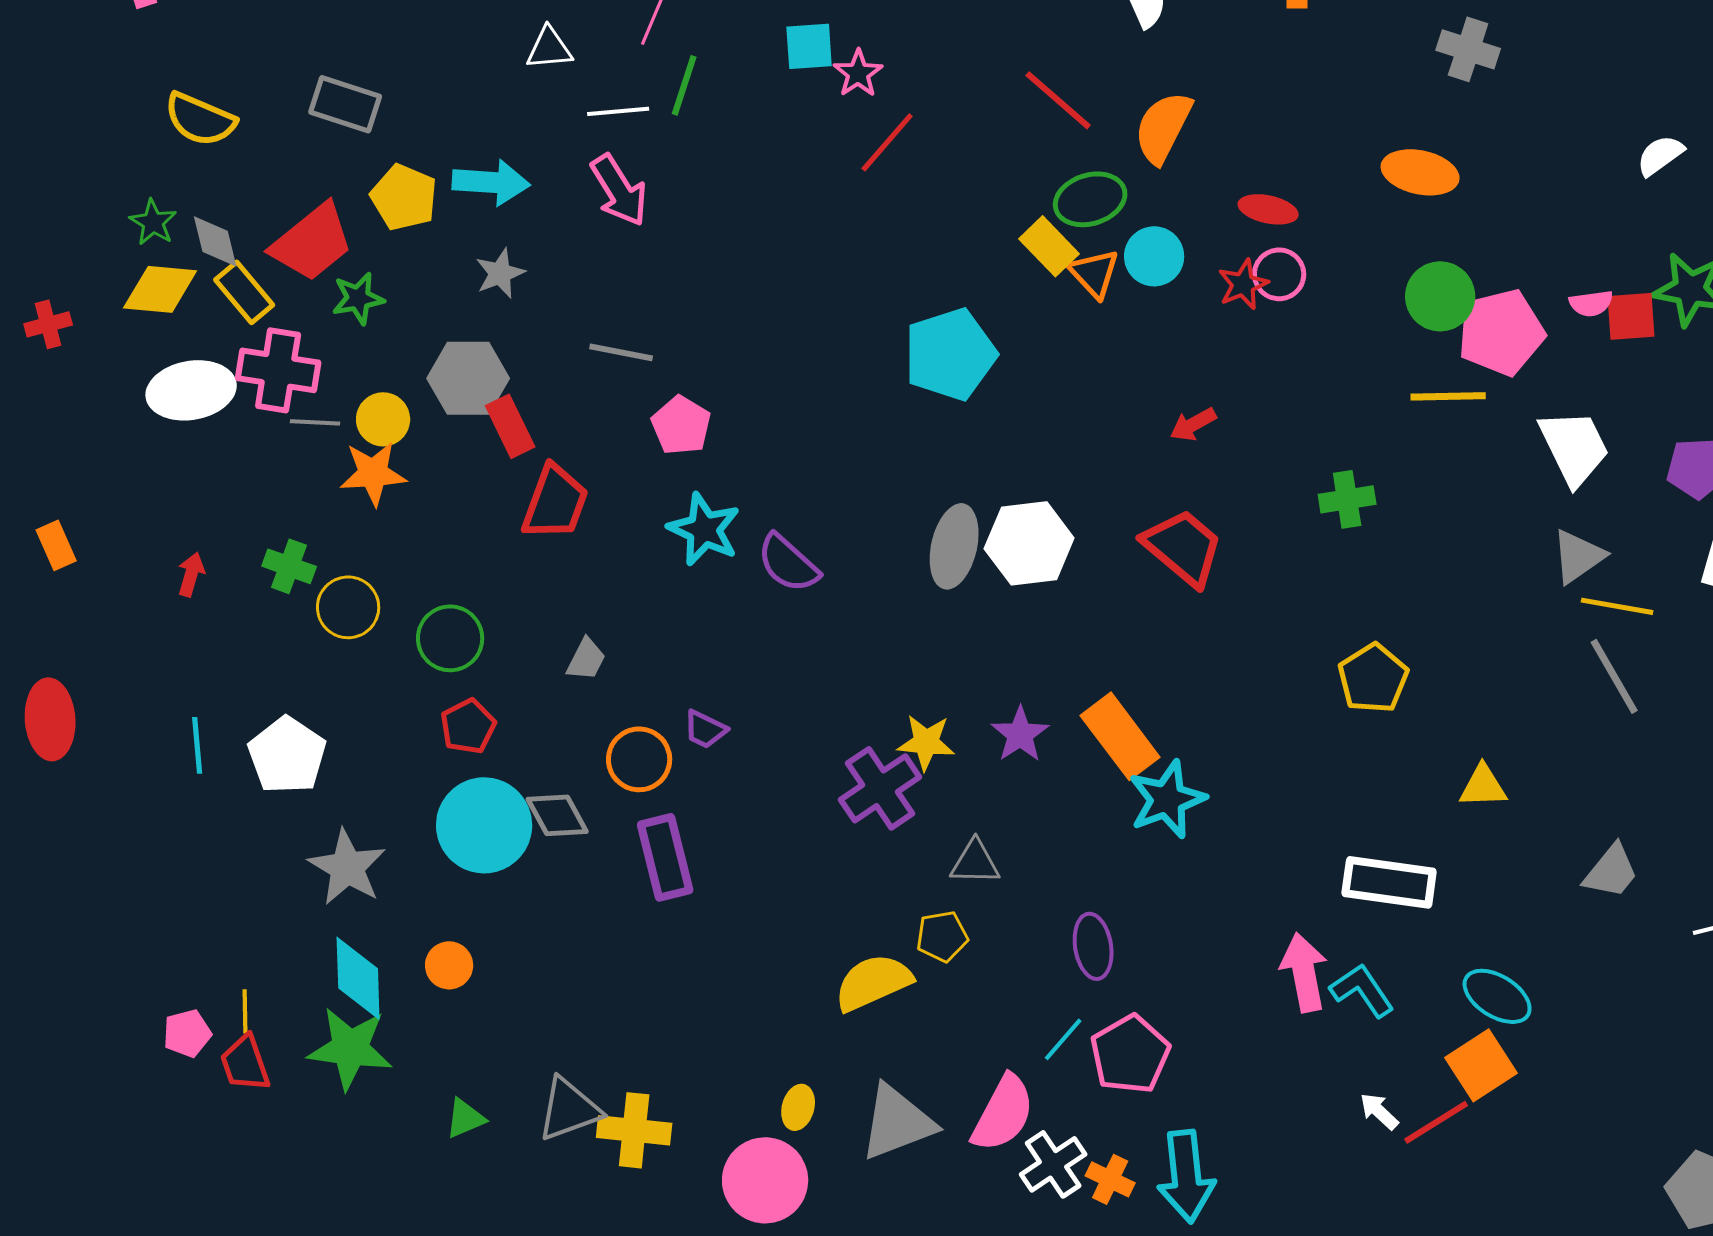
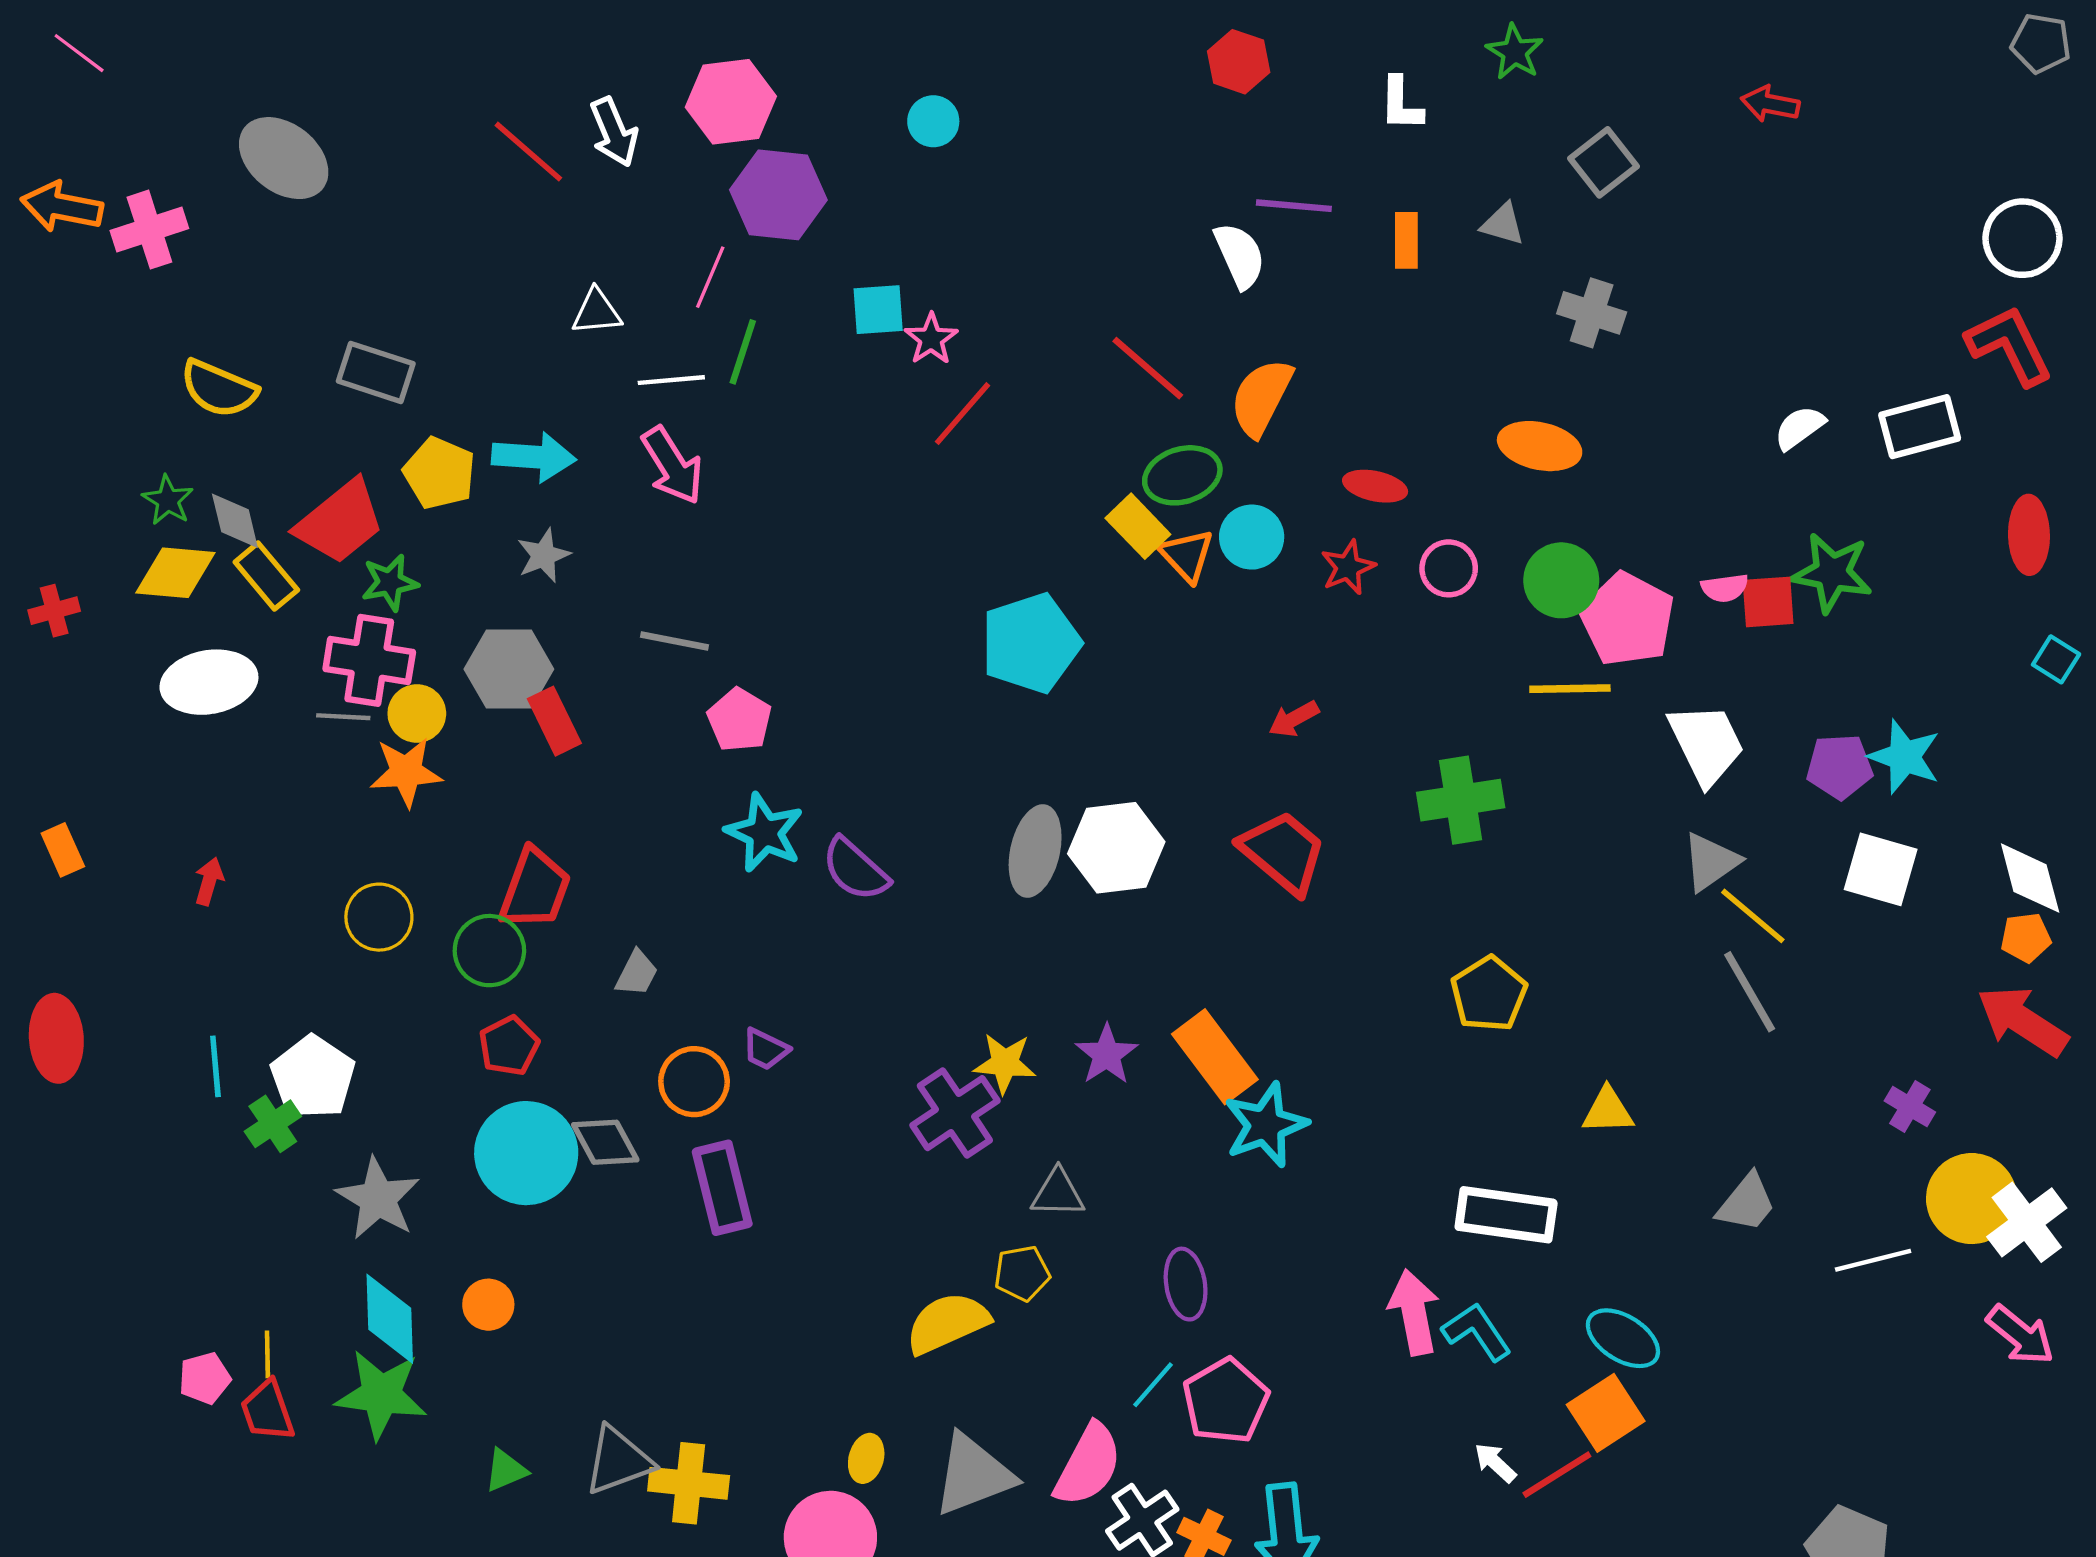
pink circle: (1279, 274) -> (1449, 568), moved
pink pentagon: (1501, 332) -> (1627, 619), turned -30
pink cross: (278, 370) -> (369, 660), moved
green cross: (1347, 499) -> (1461, 800), size x1.4
red trapezoid: (555, 502) -> (535, 889), moved
green cross: (289, 566) -> (273, 1124), moved, turned 36
yellow line: (1617, 606) -> (1753, 916), turned 30

